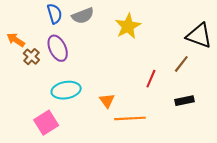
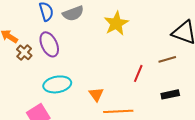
brown line: (181, 64) -> (167, 59), turned 36

